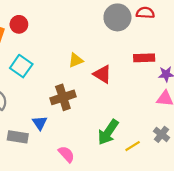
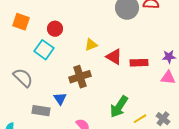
red circle: (19, 24) -> (55, 29), moved
red rectangle: (144, 58) -> (139, 63), moved
gray cross: (161, 134) -> (163, 119), moved

